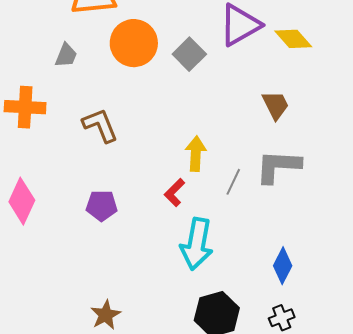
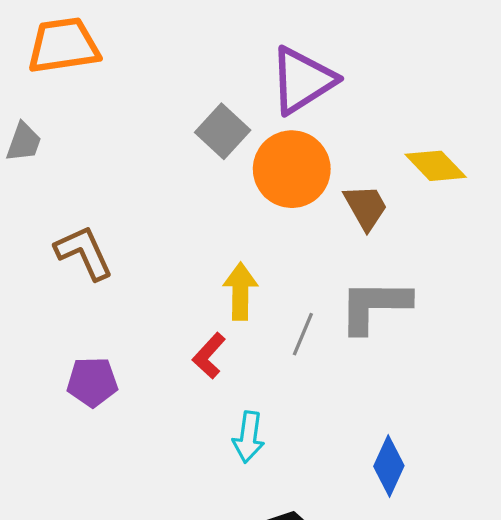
yellow diamond: (293, 39) -> (436, 166), moved
orange circle: (134, 43) -> (292, 169), moved
cyan arrow: (197, 244) -> (249, 437), size x0.6

